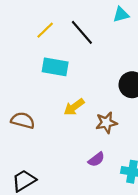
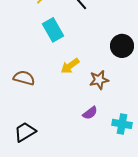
cyan rectangle: (55, 67) -> (53, 30), turned 50

